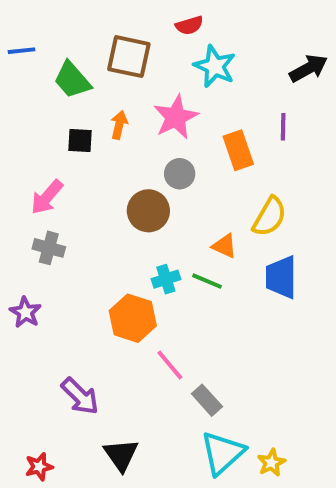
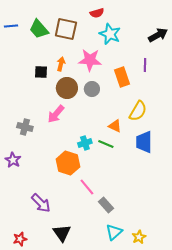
green trapezoid: (72, 80) -> (39, 29), moved
pink star: (176, 117) -> (90, 60), turned 30
pink arrow: (47, 197) -> (56, 114), moved
brown circle: (148, 211) -> (67, 88), moved
cyan triangle: (223, 453) -> (114, 232), size x0.7

